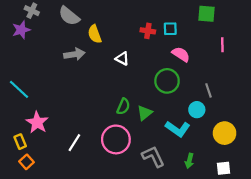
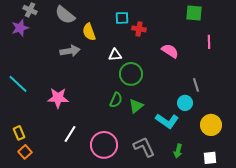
cyan square: (170, 29) -> (122, 18), moved
white triangle: (122, 59) -> (115, 55), turned -32
green circle: (167, 81) -> (131, 74), moved
pink star: (37, 122) -> (58, 98), moved, turned -30
pink circle: (116, 139) -> (104, 145), moved

